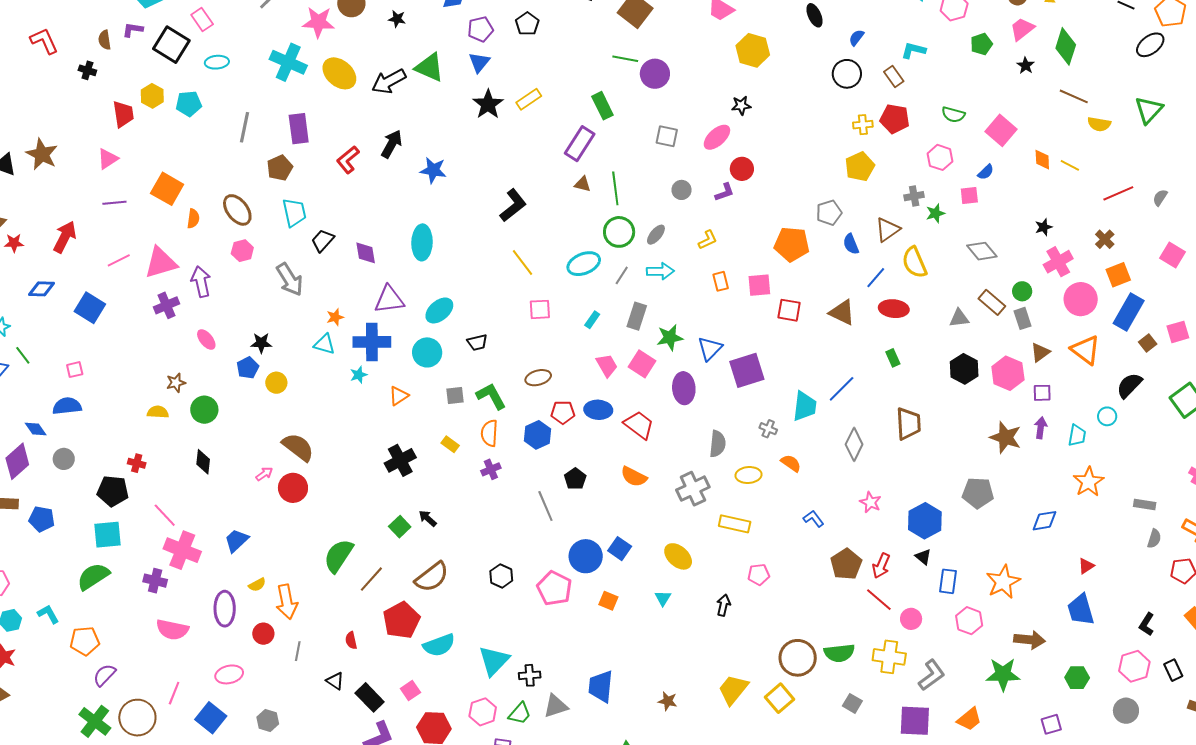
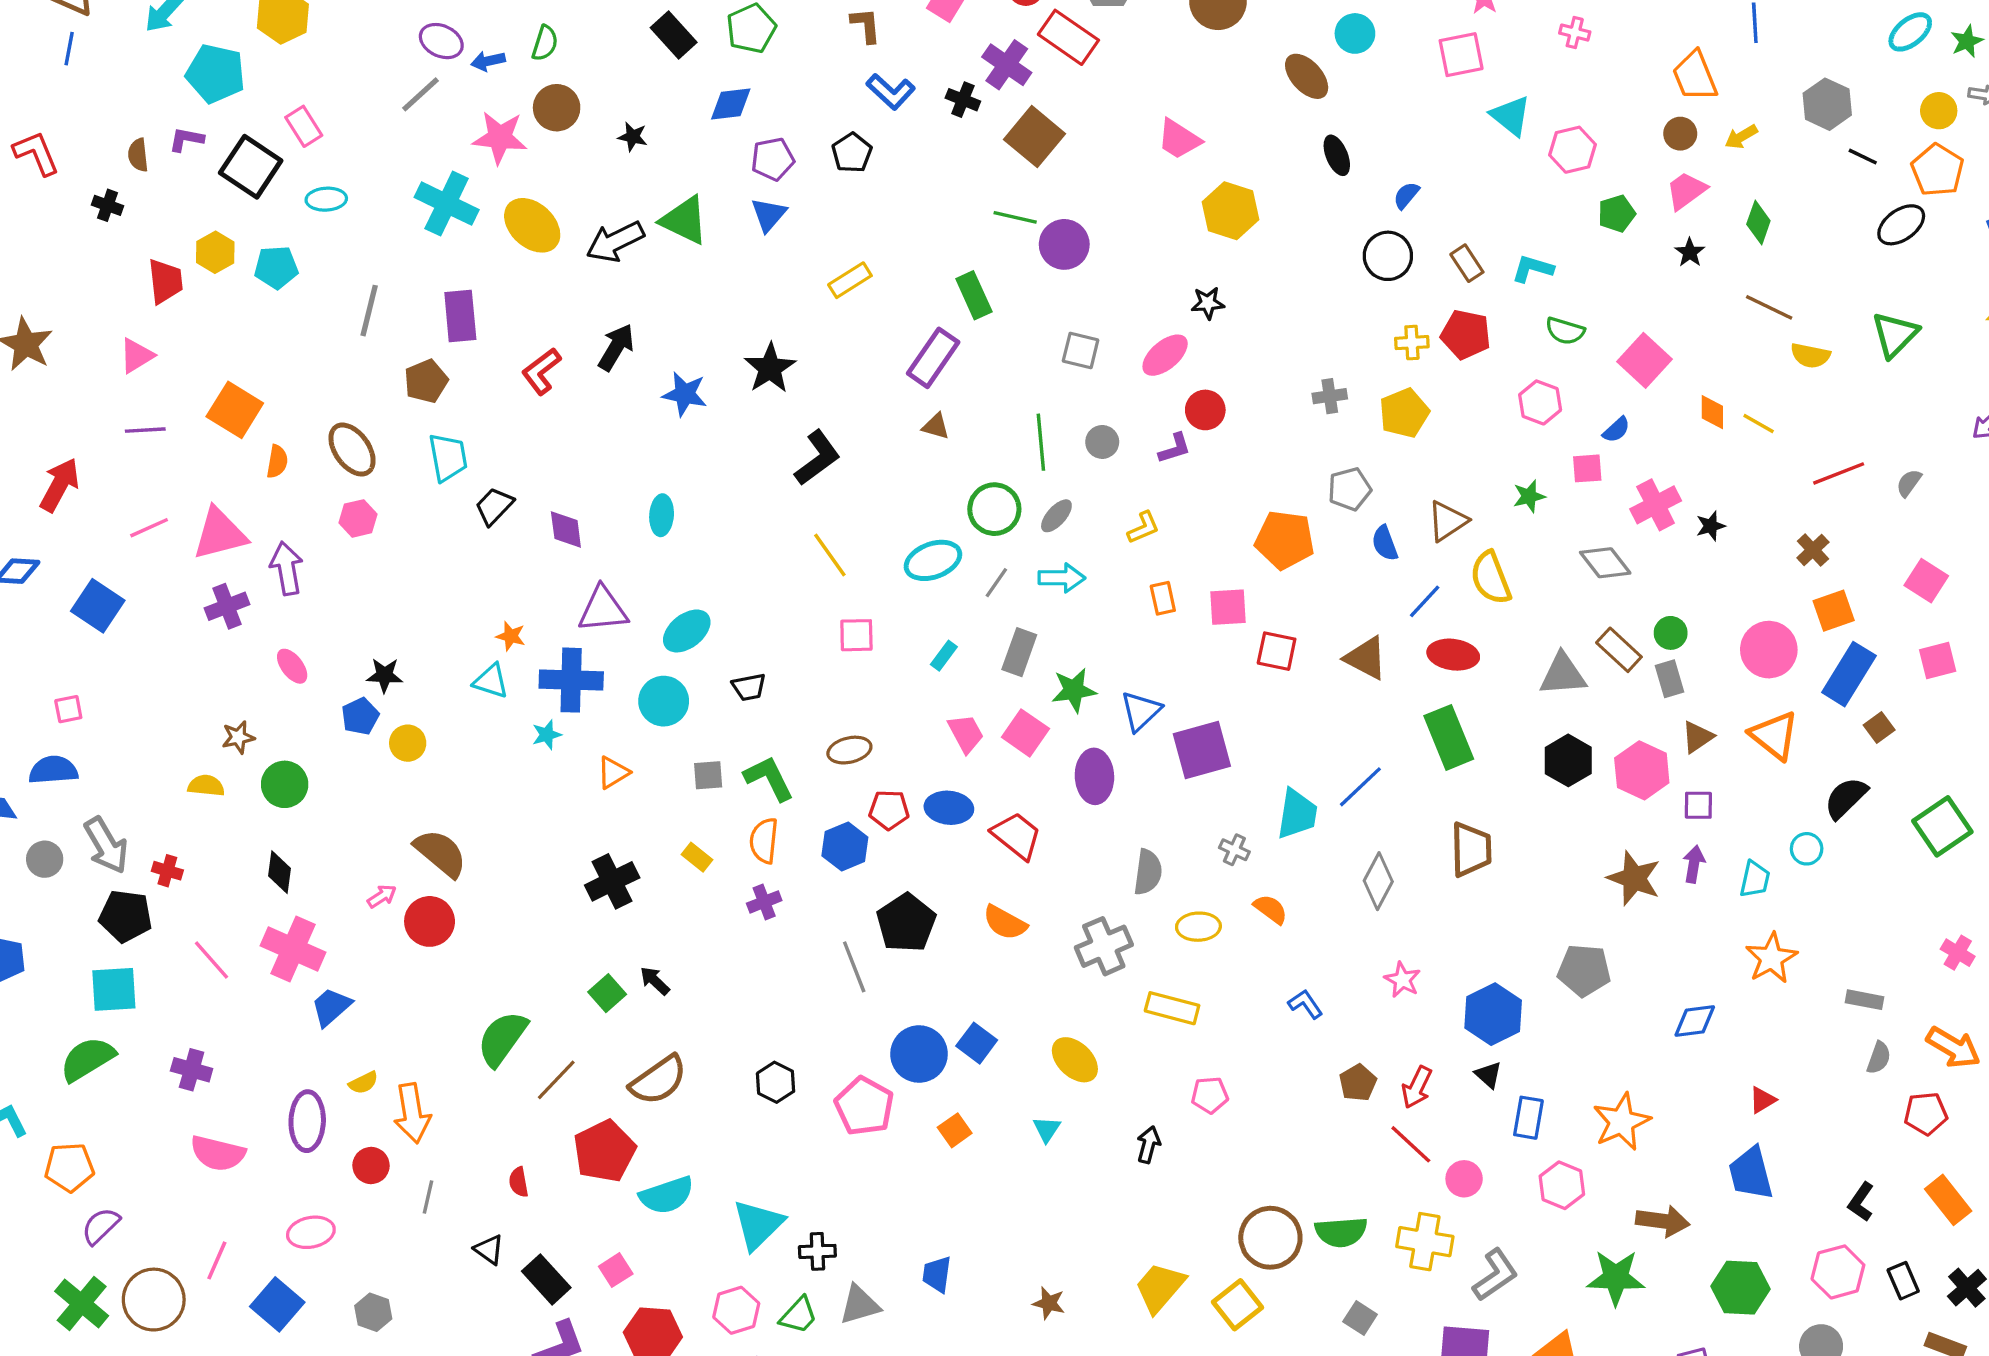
green diamond: (1066, 46) -> (1758, 223), size x0.7
cyan L-shape: (914, 50) -> (1533, 269), moved
black star: (488, 104) -> (770, 368), moved
green line: (615, 188) -> (1041, 442), moved
gray cross: (914, 196) -> (1330, 396), moved
cyan ellipse: (422, 242) -> (662, 515), size x0.7
pink cross: (1058, 262) -> (1656, 505), moved
gray arrow: (290, 279) -> (106, 845), moved
orange star: (335, 317) -> (511, 636), turned 30
gray triangle: (959, 318) -> (1563, 675), size x1.4
pink square: (1178, 332) -> (1938, 660), moved
green rectangle: (893, 358) -> (1449, 737), size x2.0
black pentagon: (575, 479) -> (906, 923), size x1.6
pink cross: (182, 550) -> (293, 949), moved
brown pentagon: (846, 564) -> (1358, 1083), size x0.7
orange square: (608, 601) -> (955, 1130), turned 30
green hexagon: (1077, 678) -> (1740, 1288), size x1.4
blue trapezoid: (601, 686) -> (937, 1274), size x0.7

